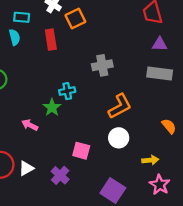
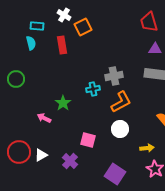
gray cross: (102, 65) -> (114, 76), moved
cyan cross: (67, 91) -> (93, 89), moved

